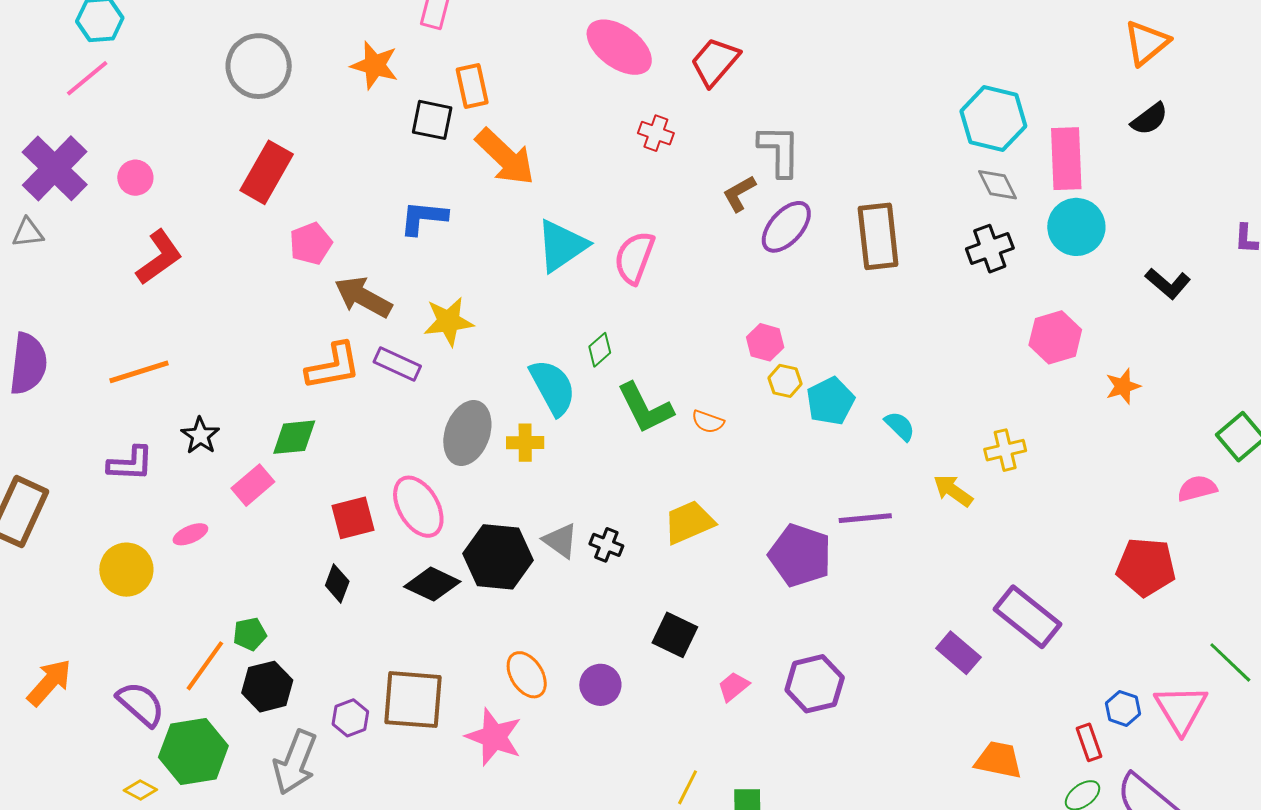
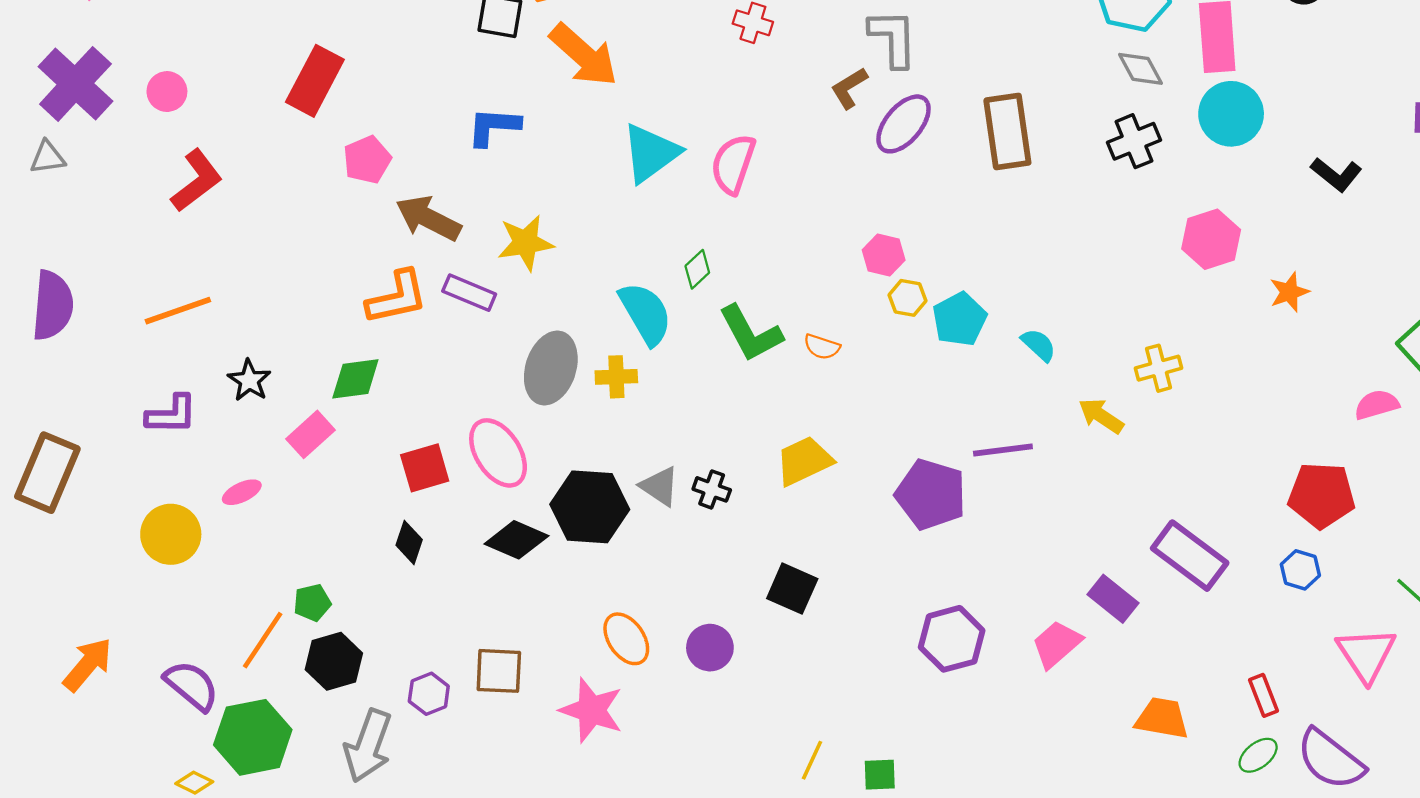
pink trapezoid: (733, 687) -> (1057, 644), moved, size x1.4
brown square: (413, 700) -> (499, 671), size x0.7
blue hexagon: (1123, 708) -> (1300, 570), moved

